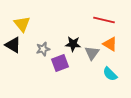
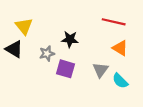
black star: (73, 44) -> (70, 39), moved
gray triangle: (92, 53) -> (100, 70), moved
purple square: (60, 63) -> (65, 69), turned 36

